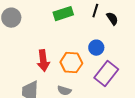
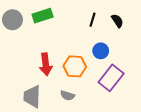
black line: (95, 11) -> (92, 20), moved
green rectangle: (63, 14) -> (43, 16), moved

